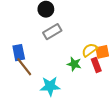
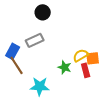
gray rectangle: (52, 32) -> (35, 40), moved
blue rectangle: (19, 53) -> (13, 51), turned 35

